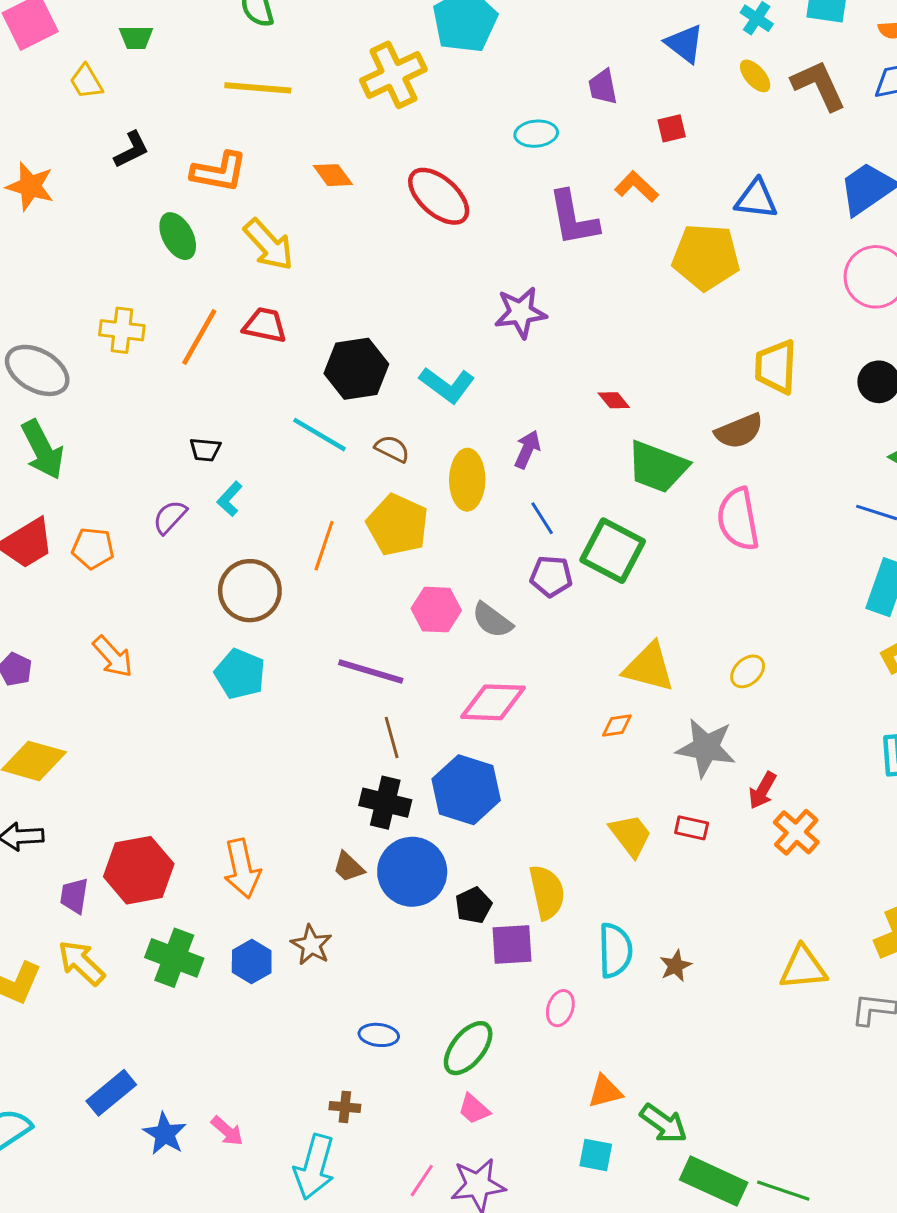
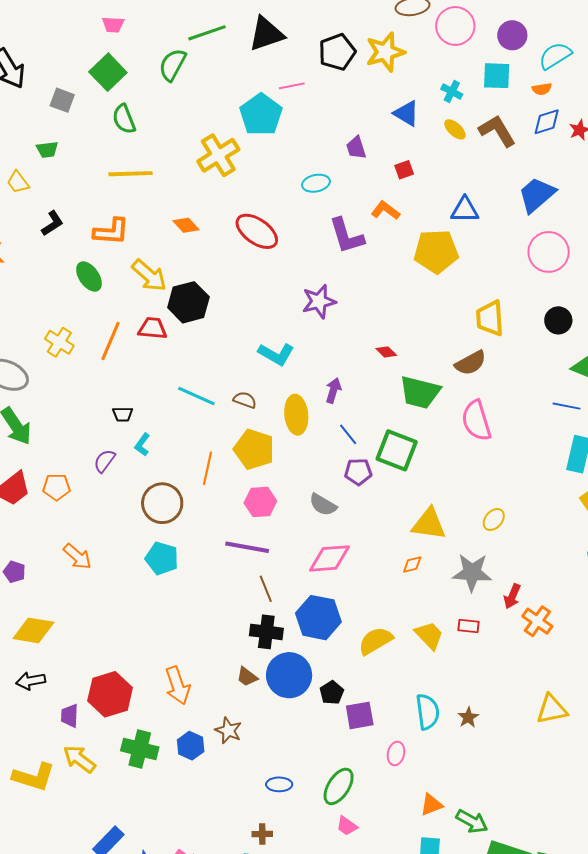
yellow cross: (122, 330) -> (59, 342), turned 32
black hexagon: (356, 369) -> (188, 302), moved
pink hexagon: (436, 610) -> (260, 502), moved
yellow semicircle: (547, 892) -> (375, 641), moved, turned -102

